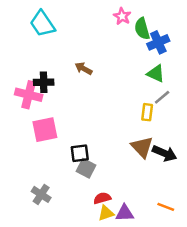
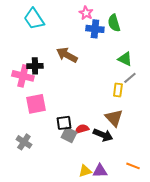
pink star: (122, 16) -> (86, 13), moved
blue cross: (158, 42) -> (95, 29), moved, turned 30
brown arrow: (84, 69) -> (67, 55), size x1.5
black arrow: (165, 153) -> (103, 135), moved
gray cross: (41, 194) -> (24, 142), moved
red semicircle: (102, 198) -> (82, 129), moved

